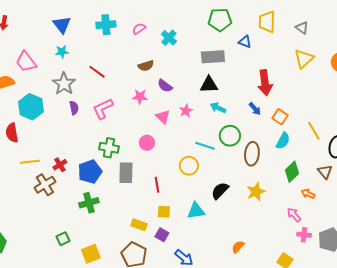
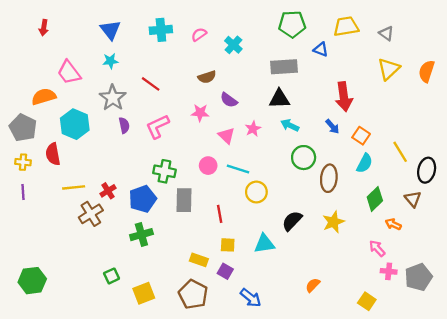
yellow trapezoid: (267, 22) -> (346, 26), turned 80
cyan line: (205, 146) -> (238, 169), moved

